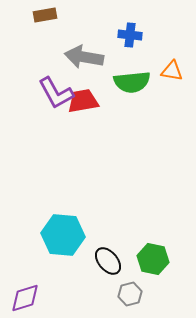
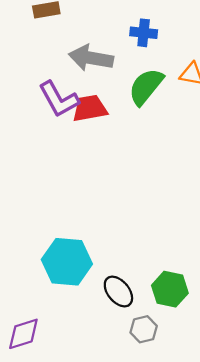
green semicircle: (132, 82) -> (146, 87), turned 135

